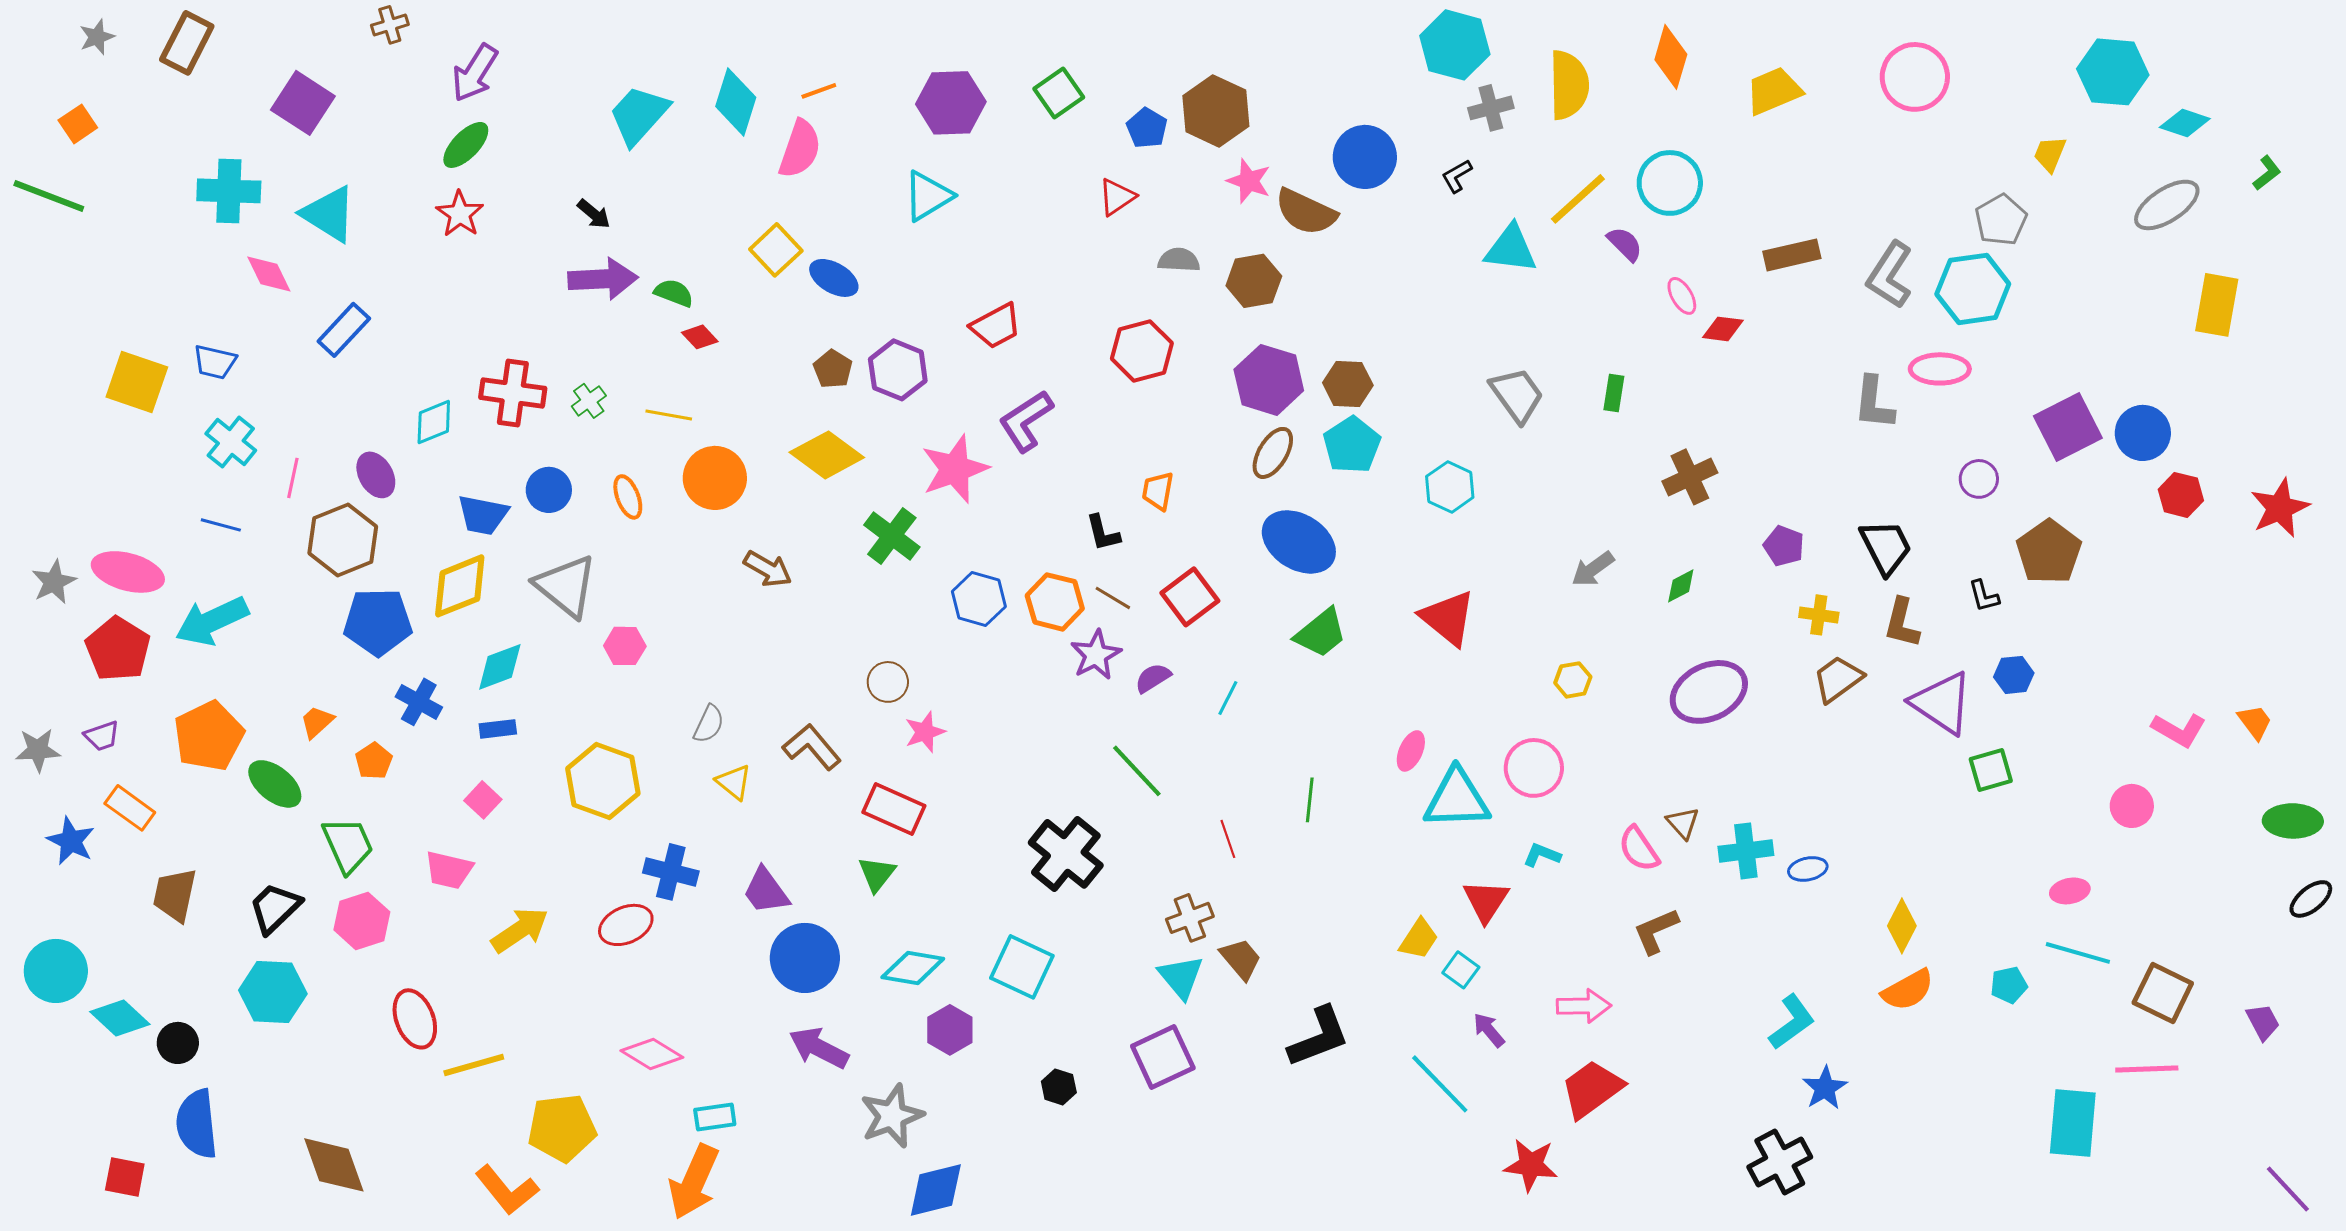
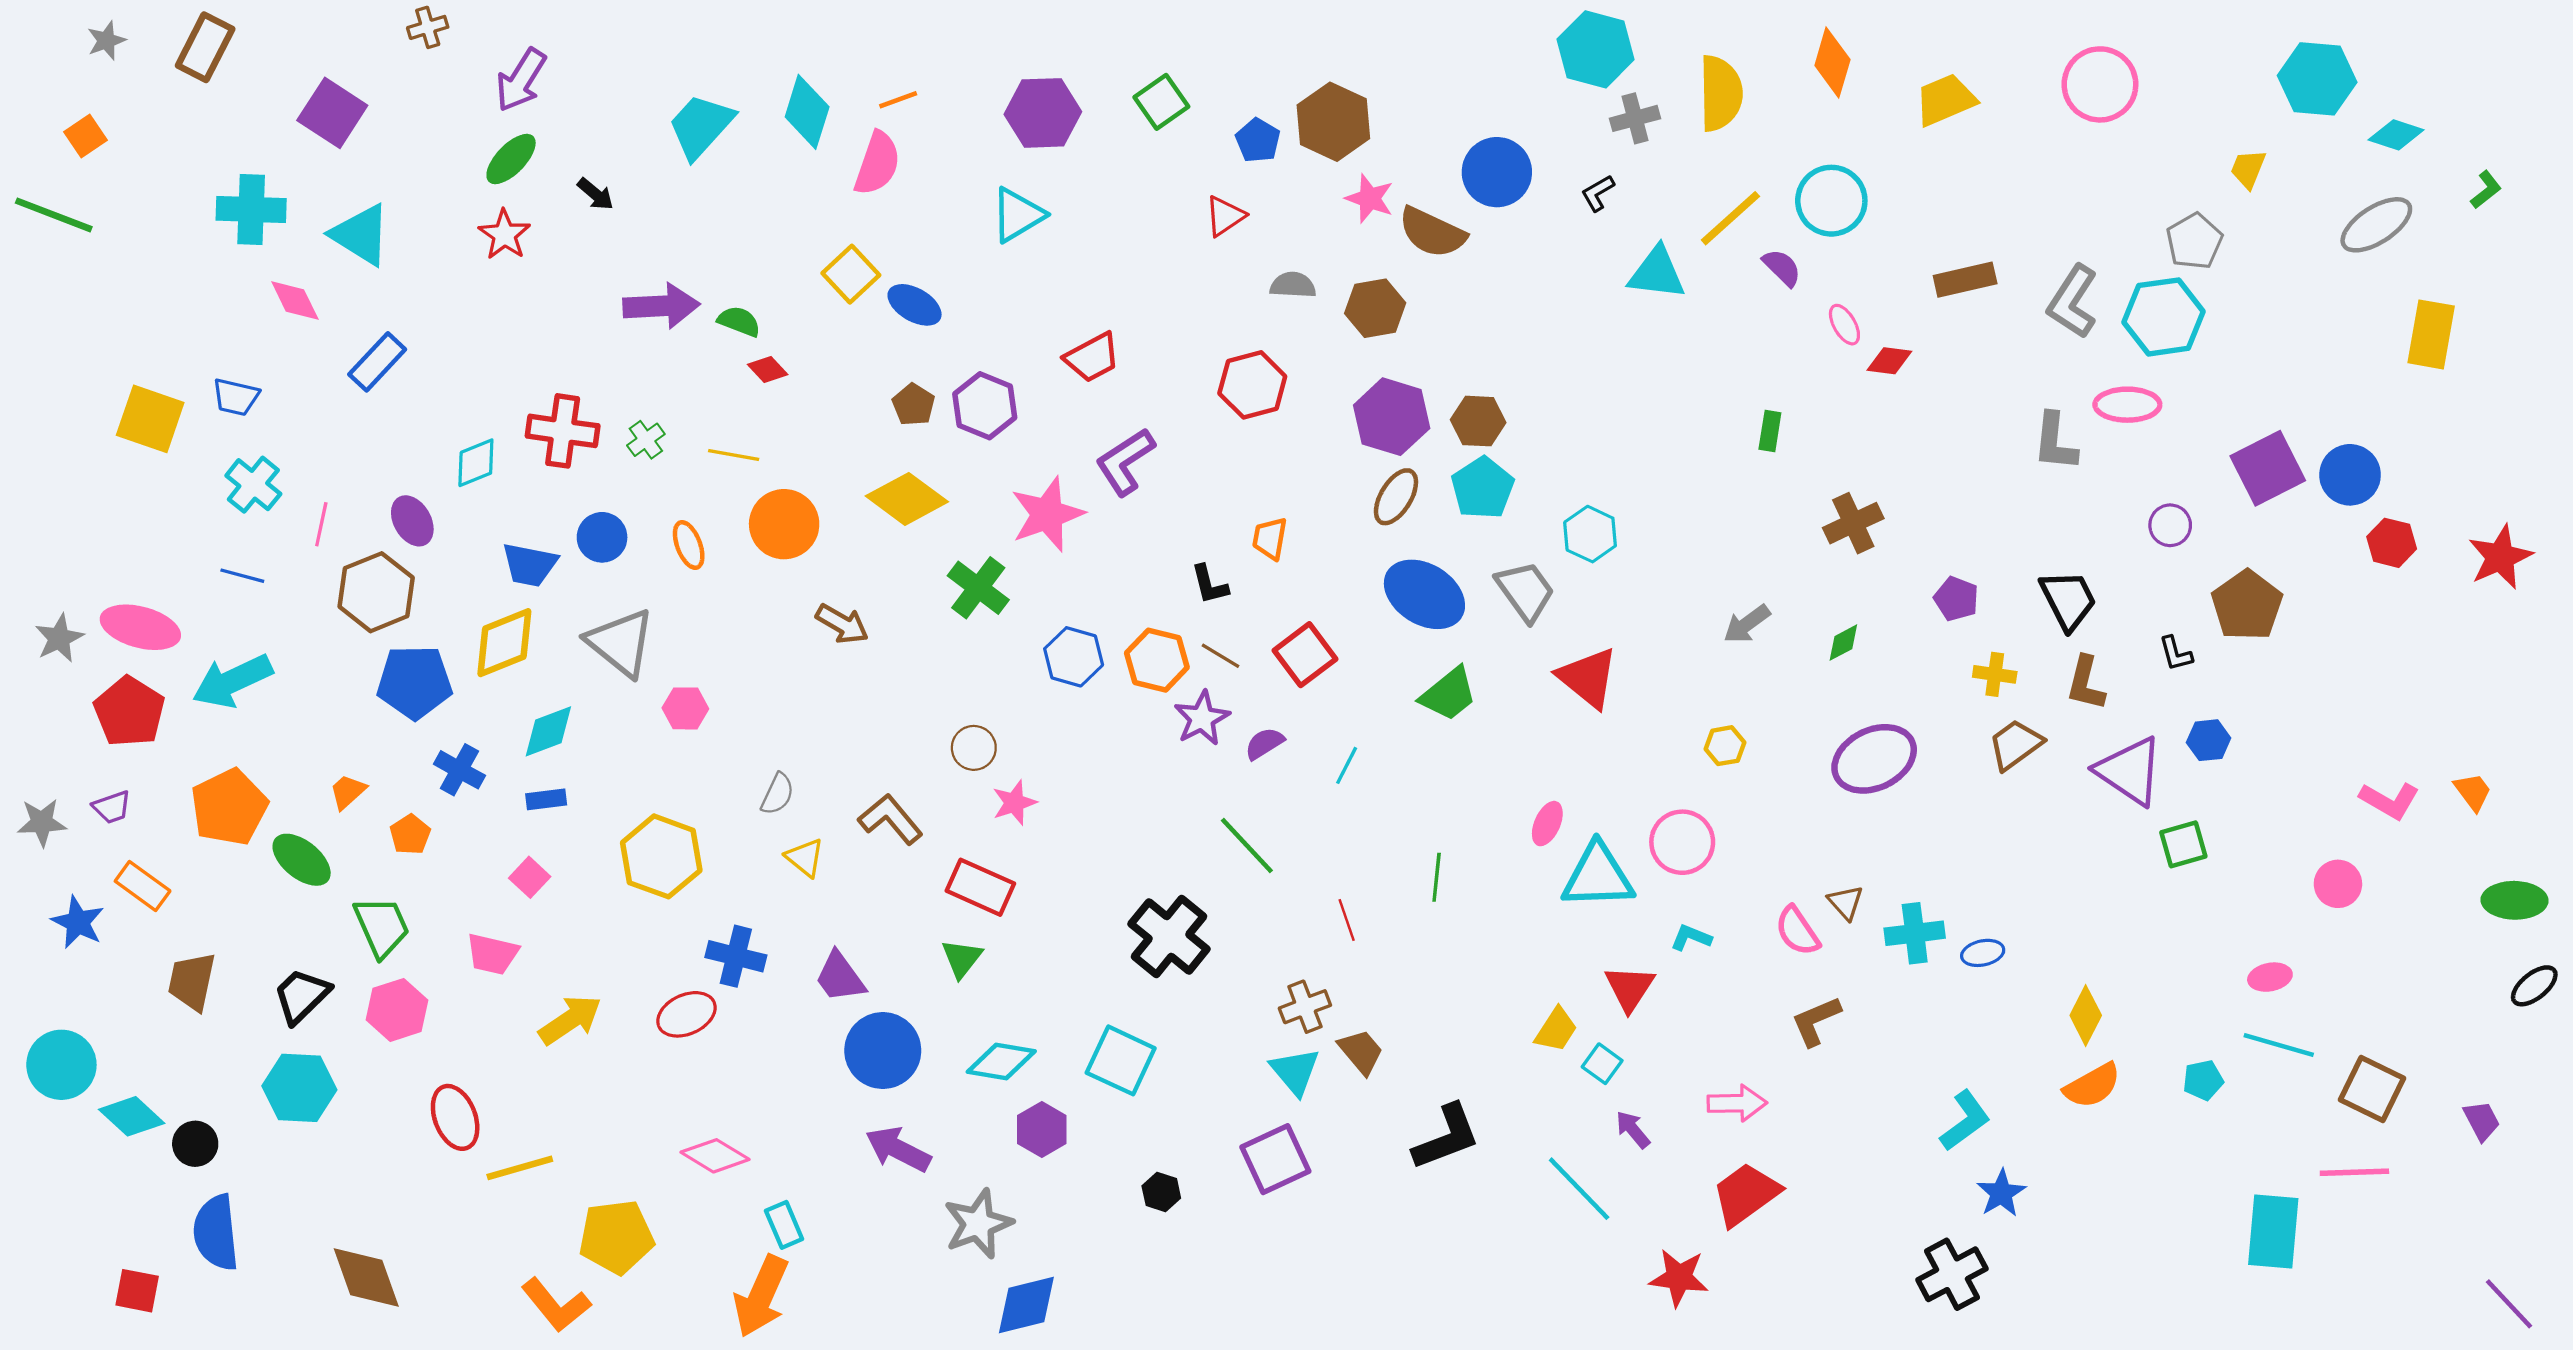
black arrow: (594, 214) -> (595, 194), moved
gray trapezoid: (1517, 395) -> (1525, 591), moved
cyan rectangle: (715, 1117) -> (784, 1225), turned 75

